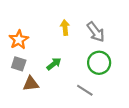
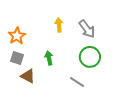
green arrow: (54, 64) -> (49, 58), turned -64
brown triangle: (31, 84) -> (28, 76), turned 35

